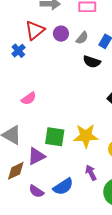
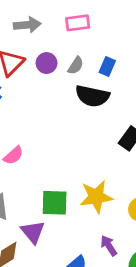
black semicircle: (92, 62) -> (92, 96), size x1.4
purple triangle: (36, 156) -> (33, 232), turned -36

